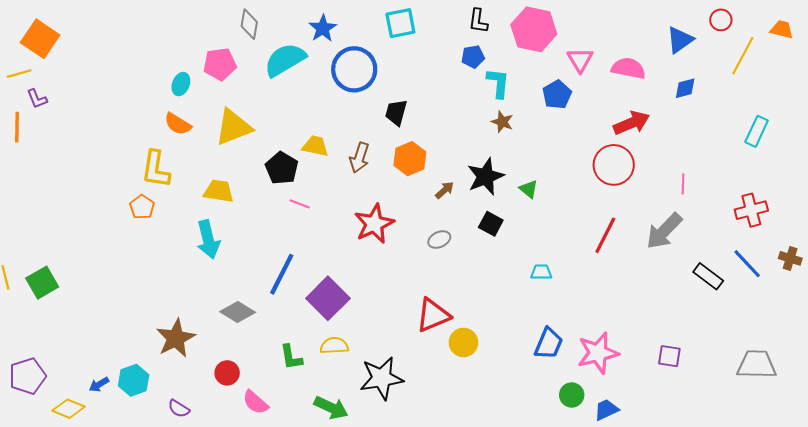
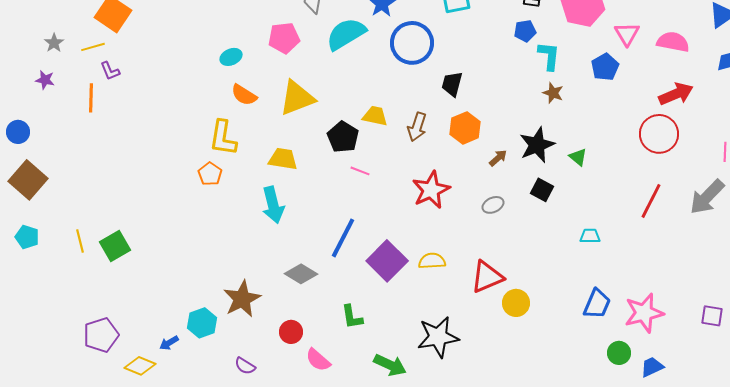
cyan ellipse: (181, 84) -> (231, 57), moved, turned 45
yellow semicircle: (334, 346) -> (432, 261), moved
cyan hexagon: (134, 380) -> (202, 323), moved

